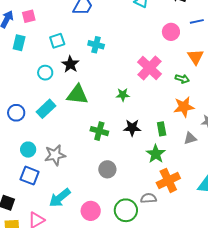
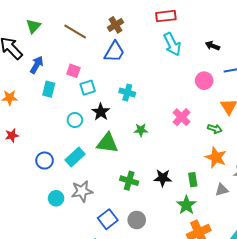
pink square: (29, 16) -> (73, 71), moved, turned 32
pink cross: (150, 68) -> (182, 117), size x0.7
green star: (123, 95) -> (141, 130), moved
orange star: (184, 107) -> (216, 157), turned 30
gray star: (55, 155) -> (82, 191), moved
blue square: (30, 176) -> (108, 219), moved, turned 30

